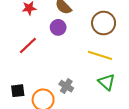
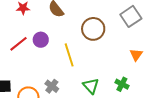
purple circle: (58, 27) -> (41, 40), moved
yellow line: (100, 55) -> (69, 55), moved, turned 50

